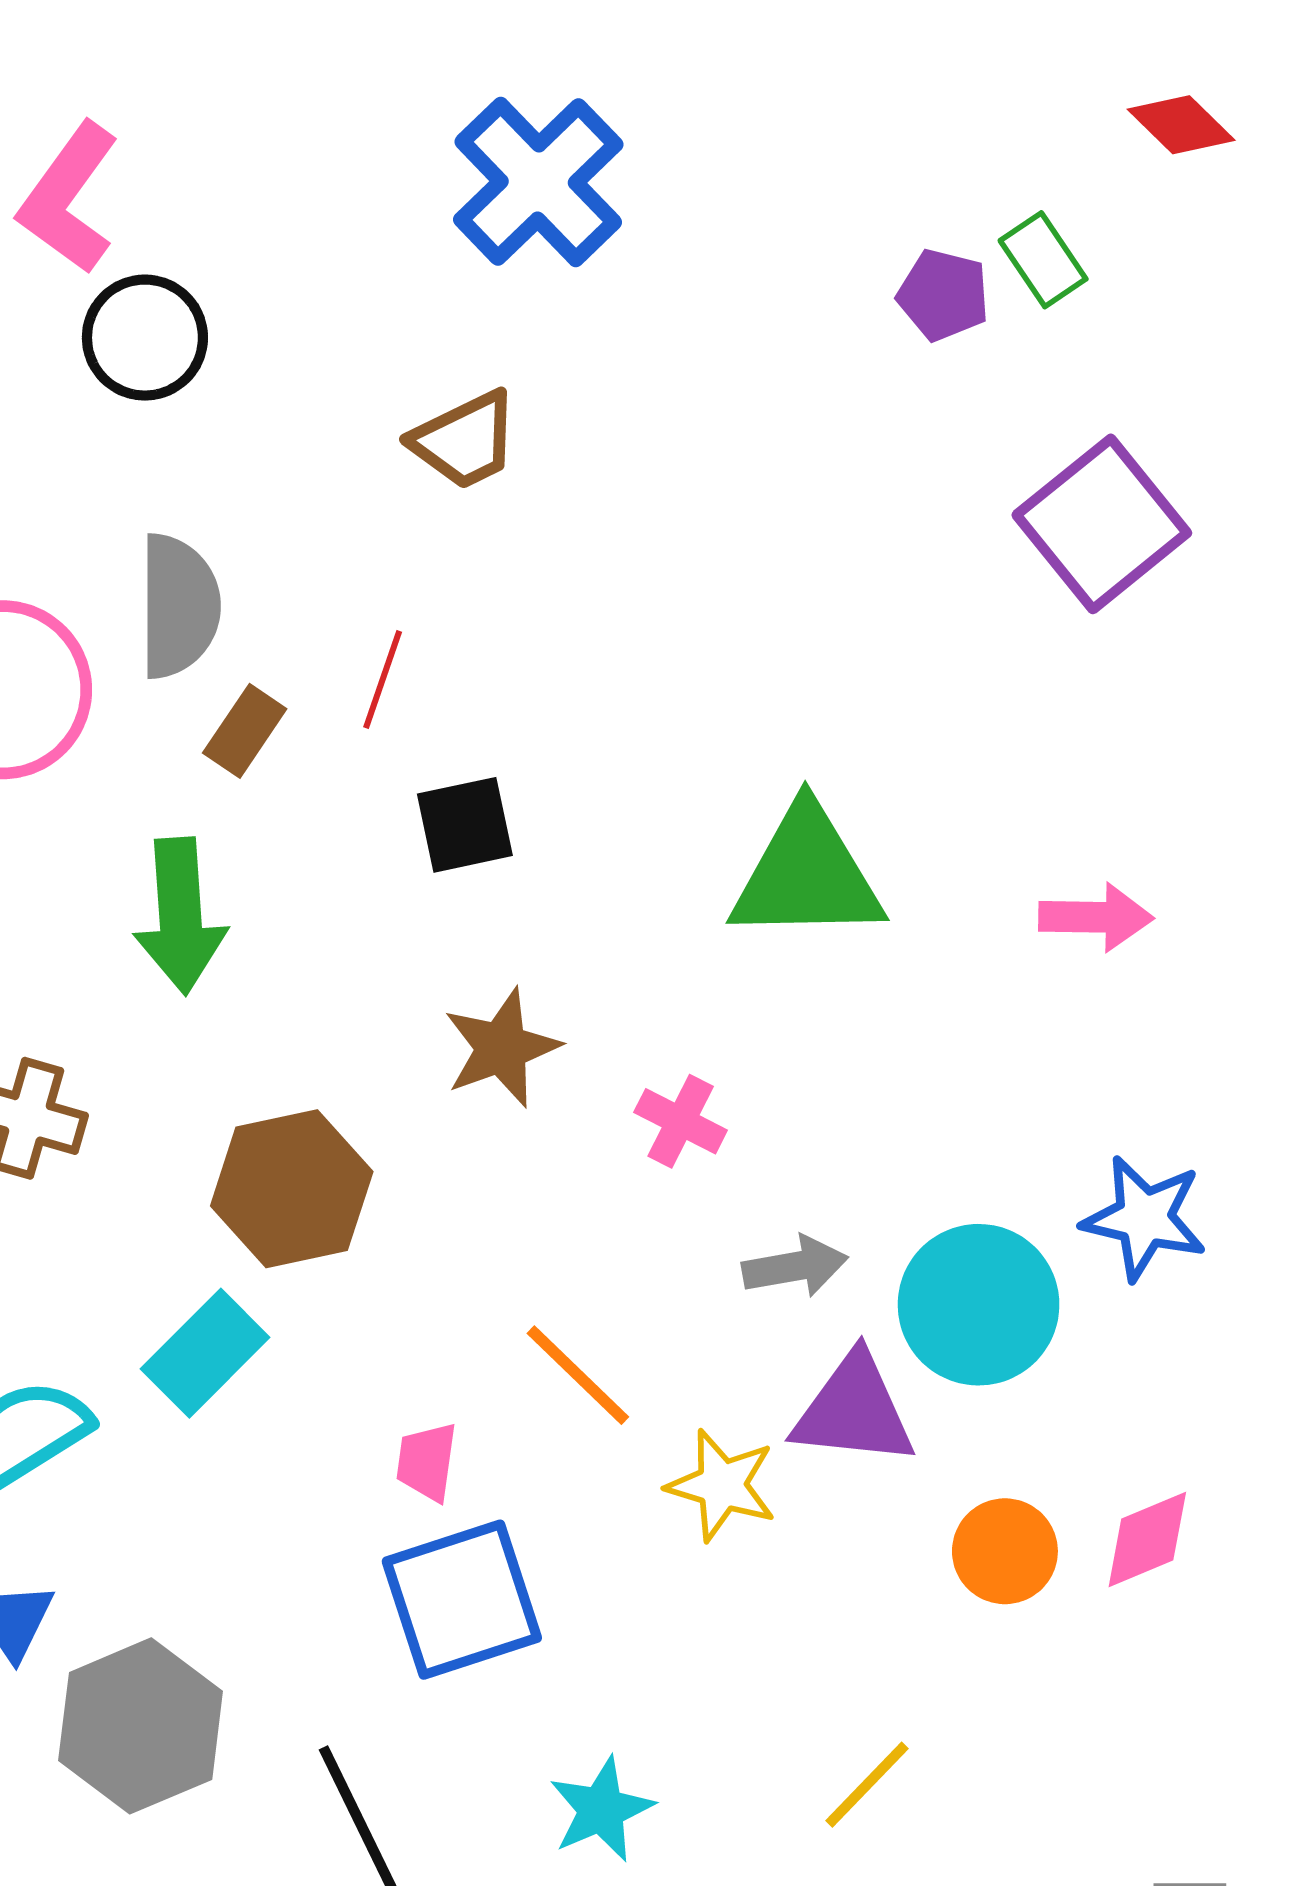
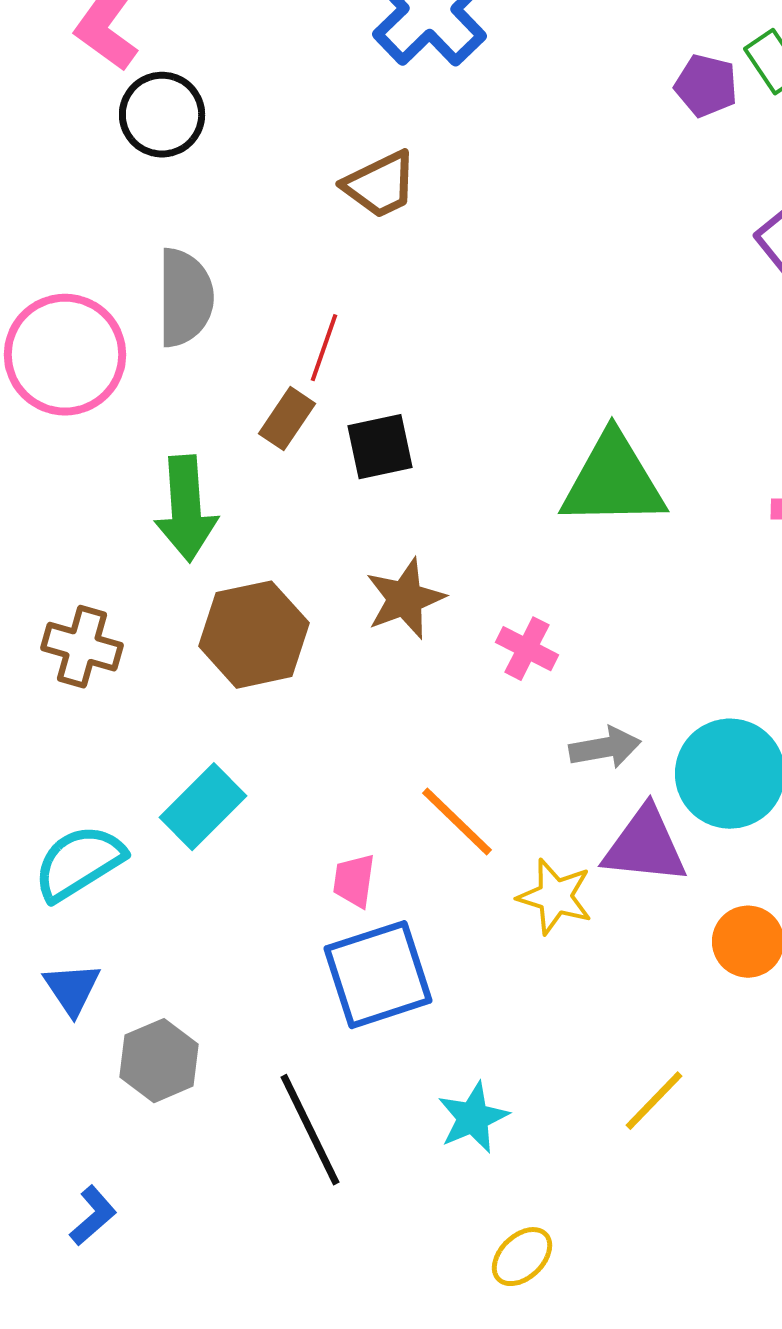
brown rectangle: (245, 731) -> (287, 419), moved
brown hexagon: (292, 1189) -> (254, 635), moved
gray hexagon: (141, 1726) -> (159, 1061), size x0.7

